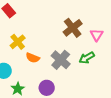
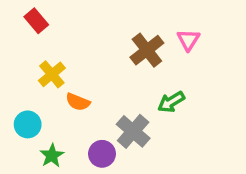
pink triangle: (97, 35) -> (188, 40), moved
gray cross: (61, 60) -> (133, 131), moved

